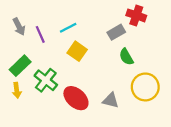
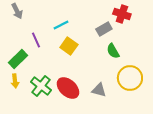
gray arrow: (19, 27) -> (17, 11), moved
purple line: (40, 34) -> (36, 40), moved
green cross: (46, 80) -> (41, 86), moved

